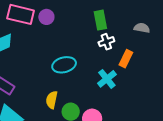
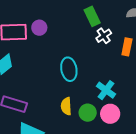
cyan ellipse: (64, 65) -> (69, 69), turned -70
cyan cross: (107, 79) -> (106, 90), moved

